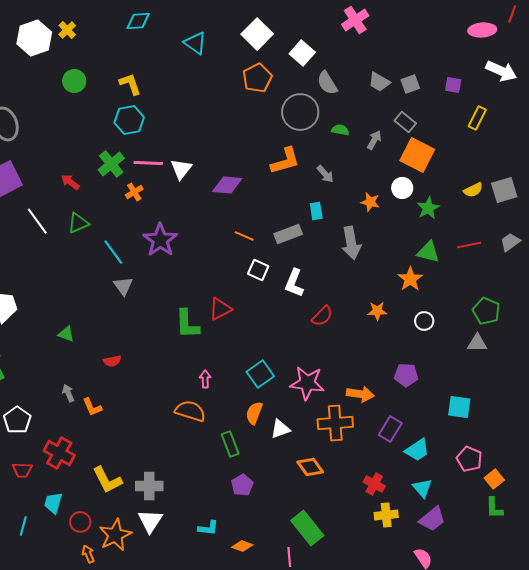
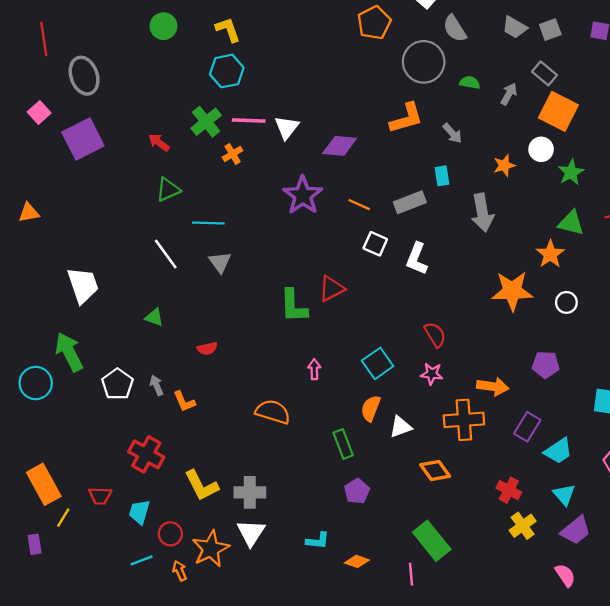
orange star: (370, 202) -> (504, 165), turned -30
white line: (37, 221) -> (166, 254), moved
purple star: (160, 240) -> (303, 195), moved
cyan line: (113, 252) -> (208, 223), turned -52
orange star: (377, 311) -> (512, 291), size x1.8
red semicircle: (322, 316) -> (435, 335), moved, turned -75
pink star: (307, 383) -> (432, 374), size x0.6
orange semicircle: (190, 411) -> (273, 412), moved
white pentagon: (17, 420) -> (117, 384), moved
red trapezoid: (22, 470) -> (100, 496), moved
yellow cross: (386, 515) -> (523, 526), turned -30
cyan line: (23, 526) -> (142, 560), moved, turned 54

